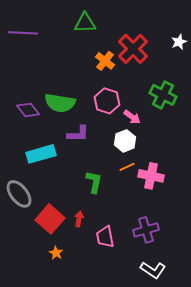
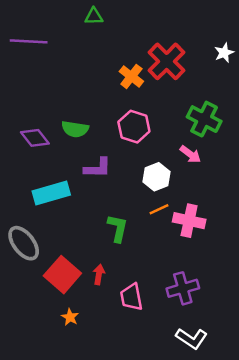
green triangle: (85, 23) -> (94, 16), moved, size x0.7
green semicircle: (60, 103) -> (75, 129), size x0.7
pink arrow: (132, 117) -> (190, 154), moved

